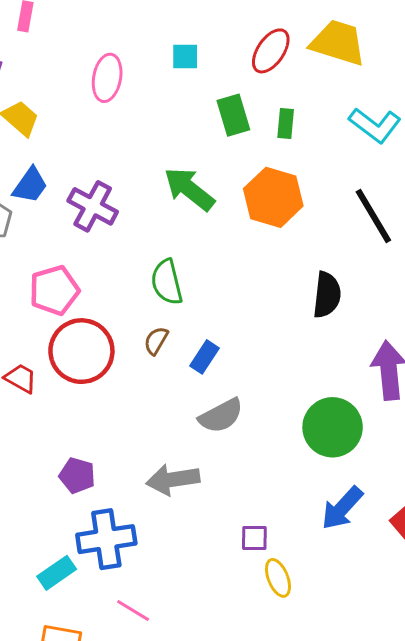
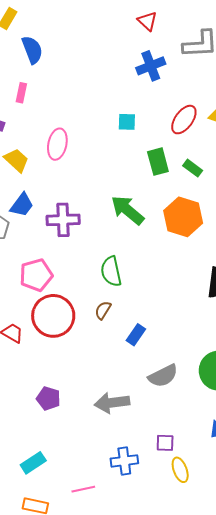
pink ellipse: (107, 78) -> (57, 144), moved
green rectangle: (286, 124) -> (193, 168), turned -60
purple cross: (93, 206) -> (63, 220), turned -32
blue rectangle: (205, 357) -> (136, 335), moved
gray semicircle: (221, 416) -> (163, 376), moved
blue cross: (106, 539) -> (124, 461), moved, size x0.7
pink line: (133, 611) -> (83, 489), turned -45

